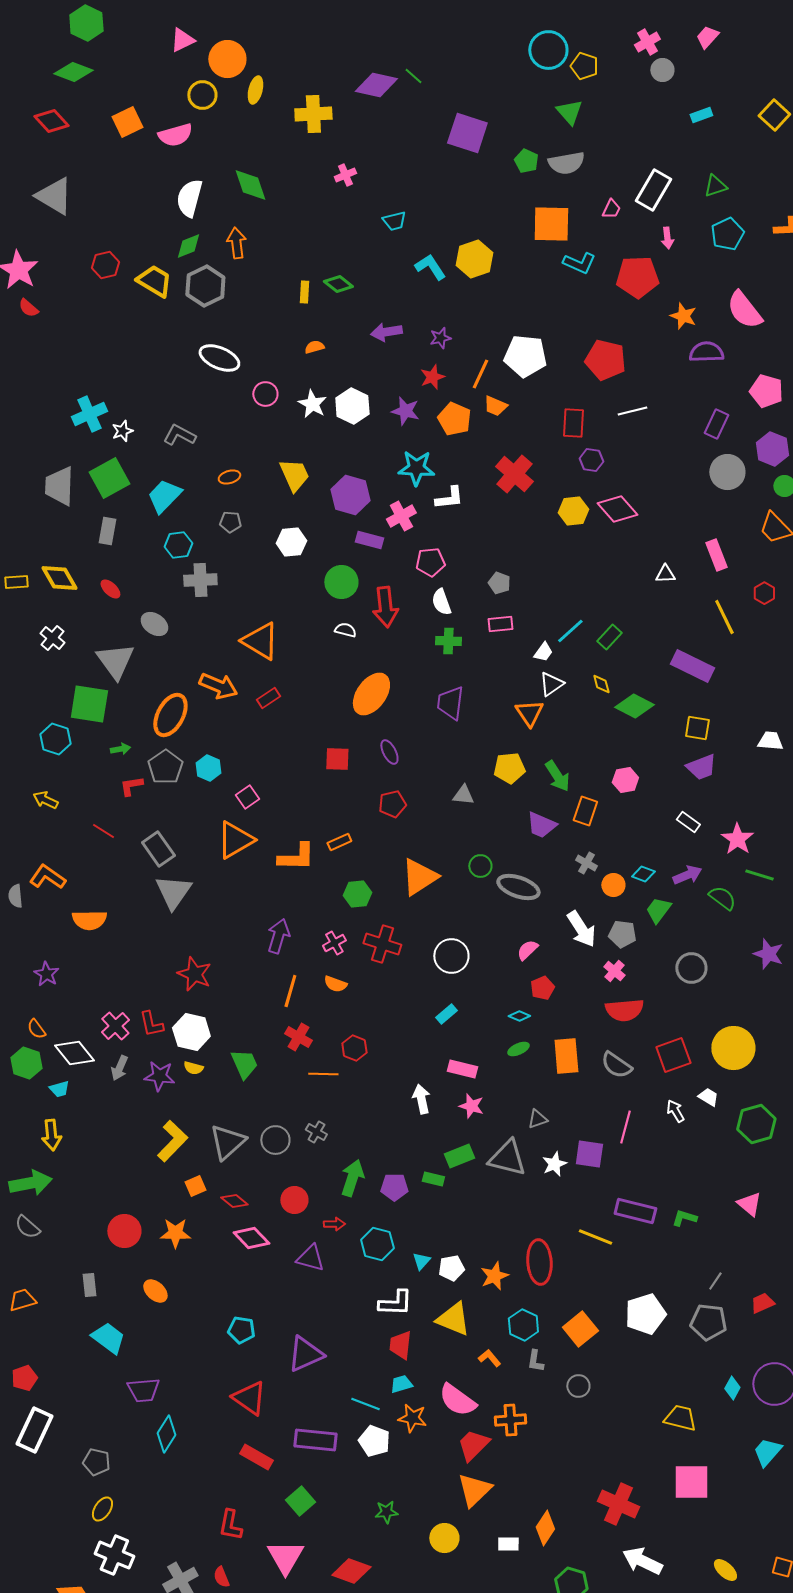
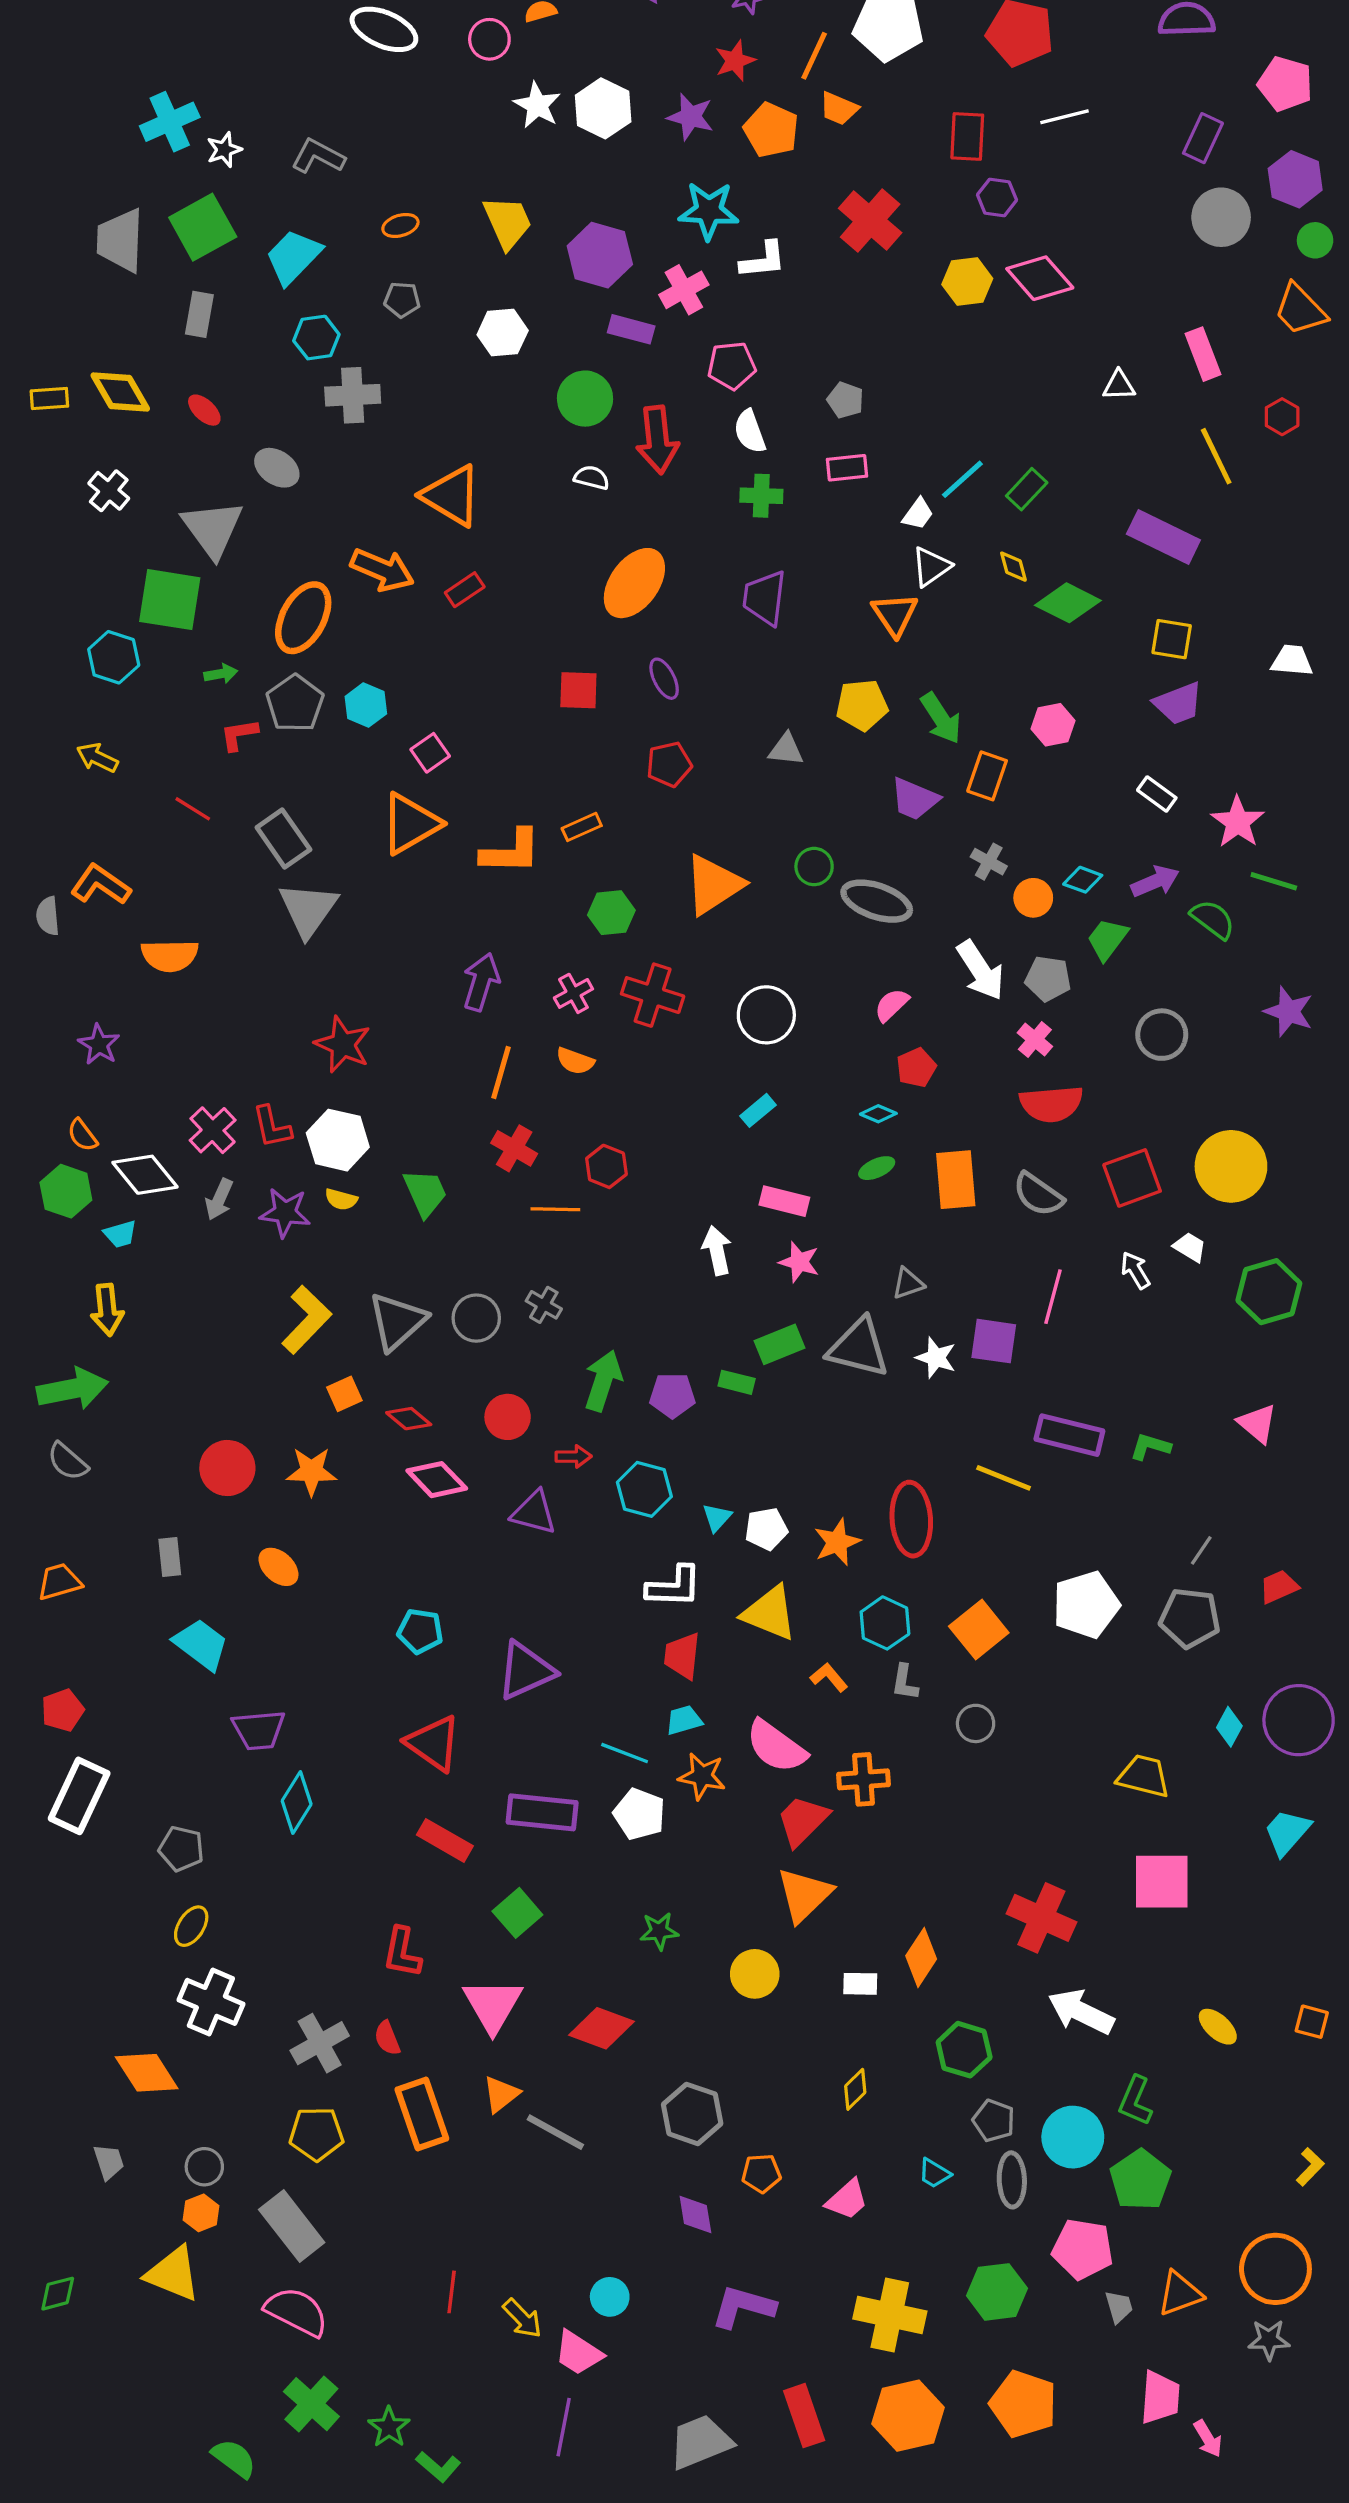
pink circle: (265, 394) -> (489, 39), moved
white star: (554, 1164) -> (936, 1358), turned -30

